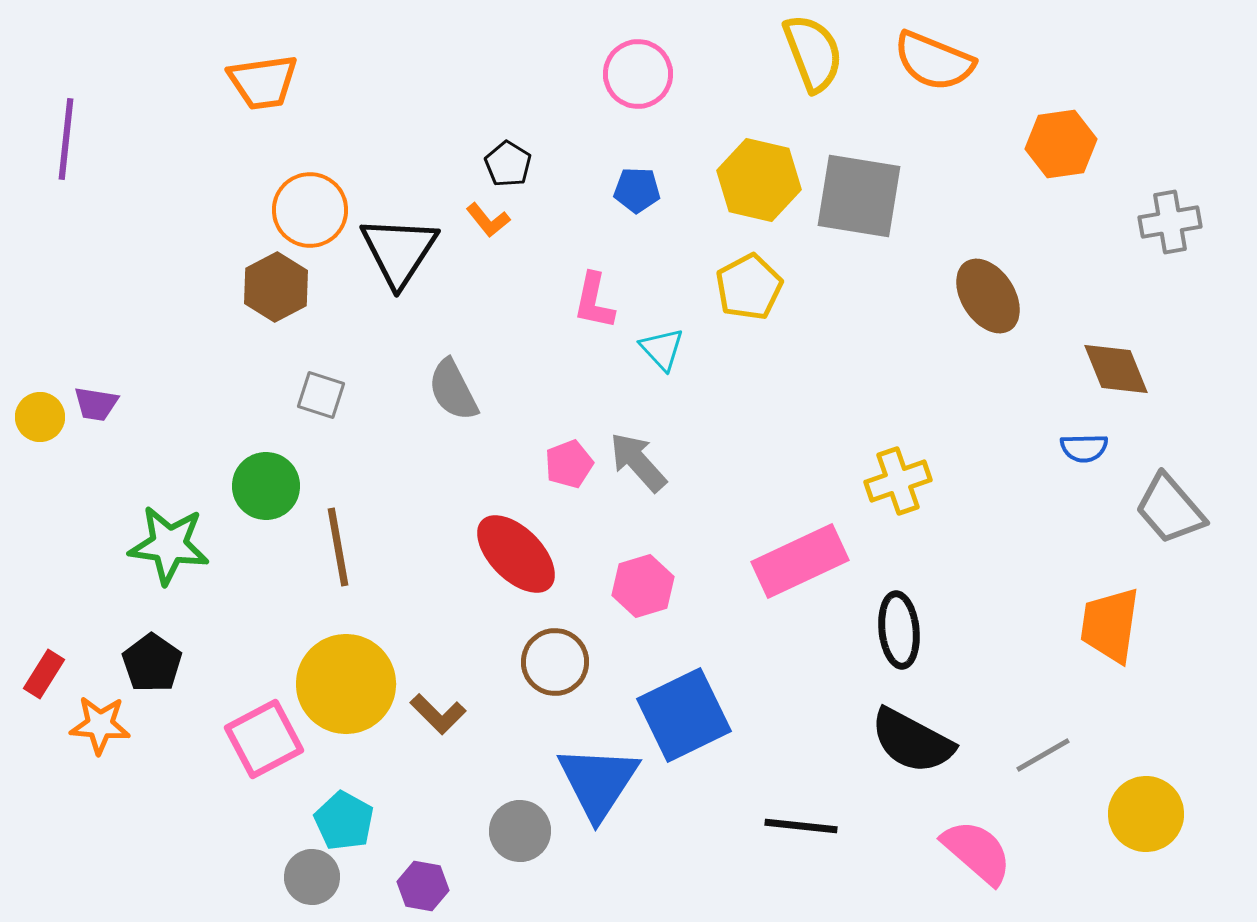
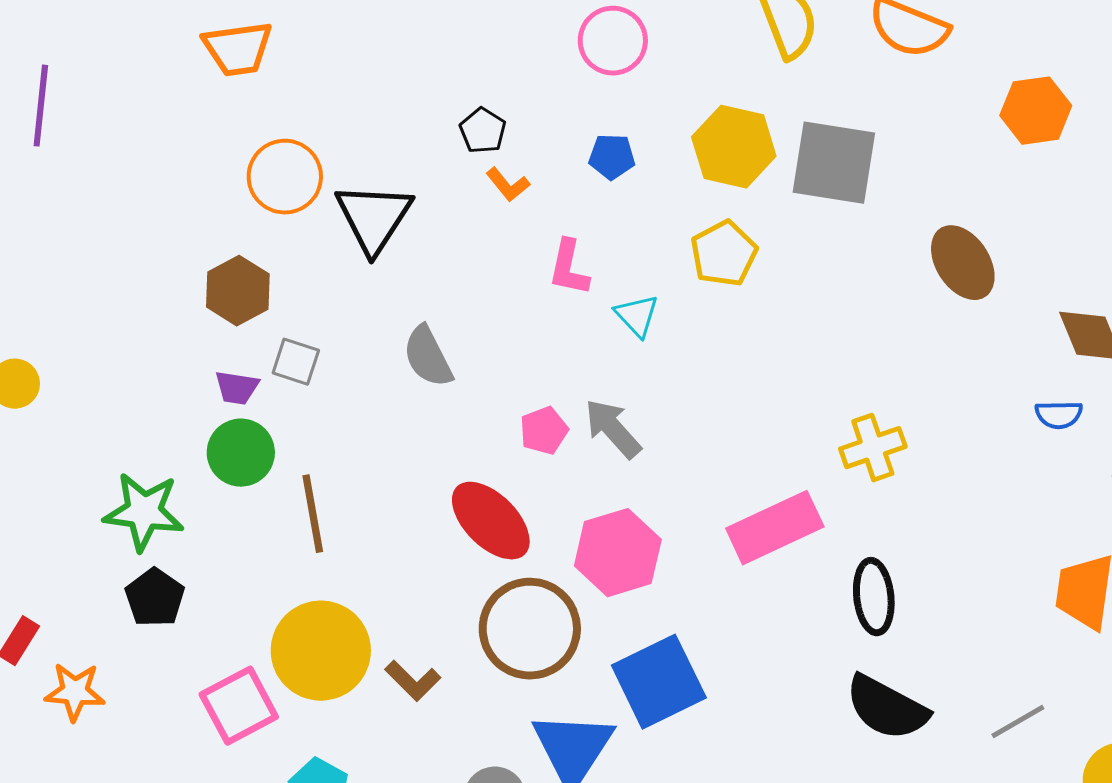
orange L-shape: (488, 220) -> (508, 185), moved
brown hexagon: (276, 287) -> (238, 291), moved
purple trapezoid: (96, 404) -> (237, 388), moved
pink hexagon: (643, 586) -> (618, 553), size x1.4
brown circle: (555, 662) -> (530, 629), size x1.5
black pentagon: (152, 663) -> (155, 598), moved

